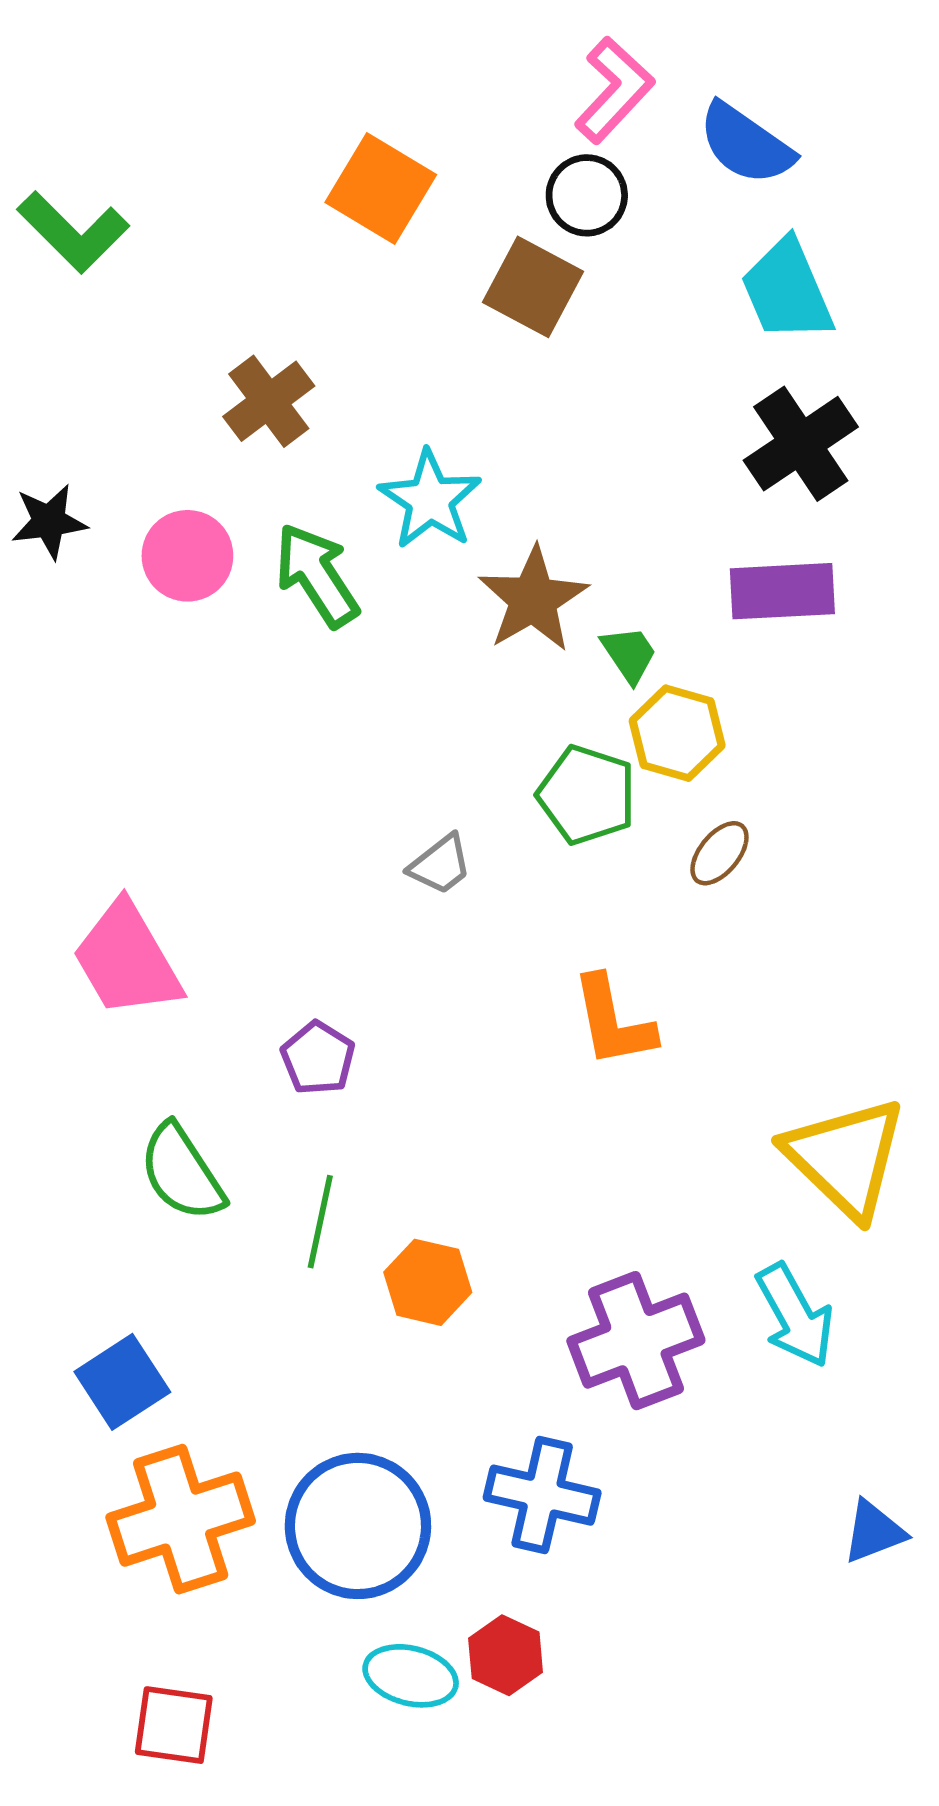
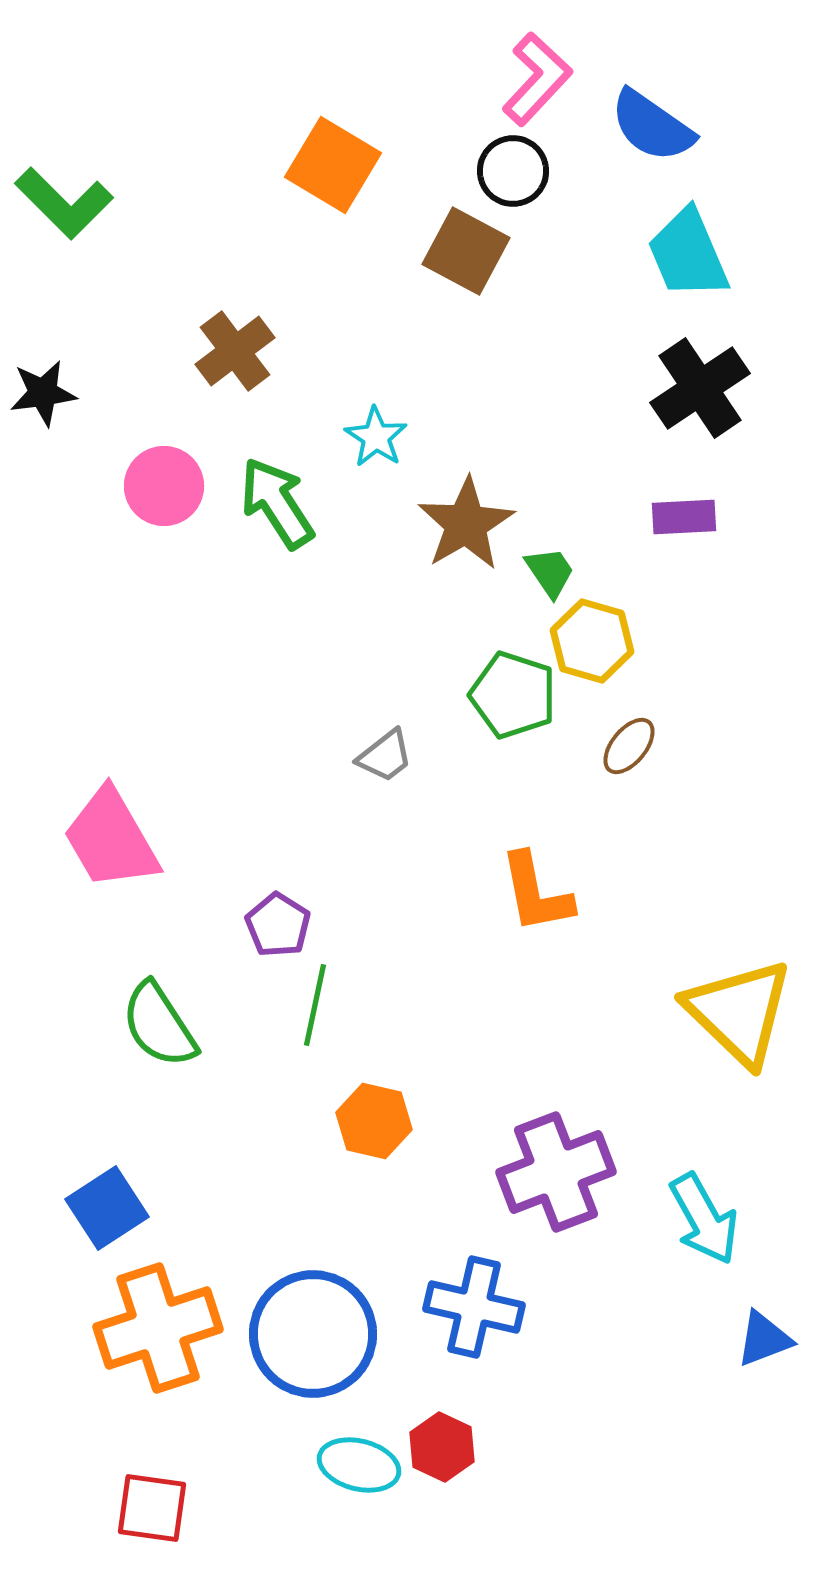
cyan star: (430, 500) -> (376, 437), size x0.7
black star: (49, 521) -> (43, 393), moved
purple rectangle: (782, 591) -> (684, 517), size x0.7
green line: (320, 1222) -> (315, 1005), moved
cyan arrow: (795, 1315) -> (704, 1219), moved

